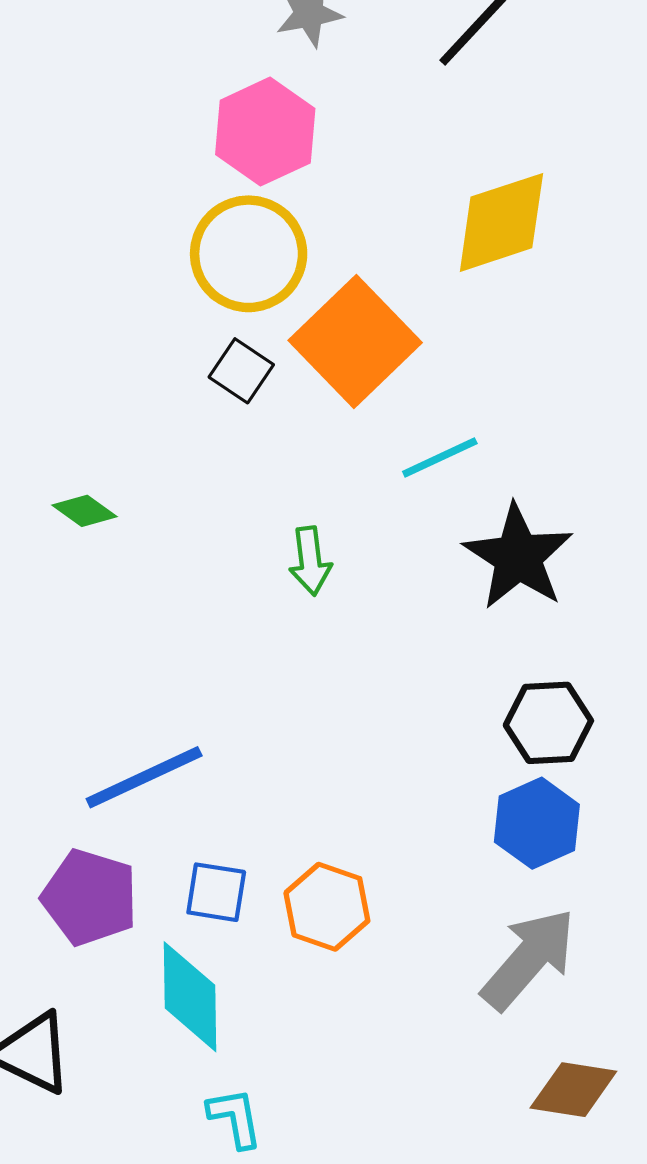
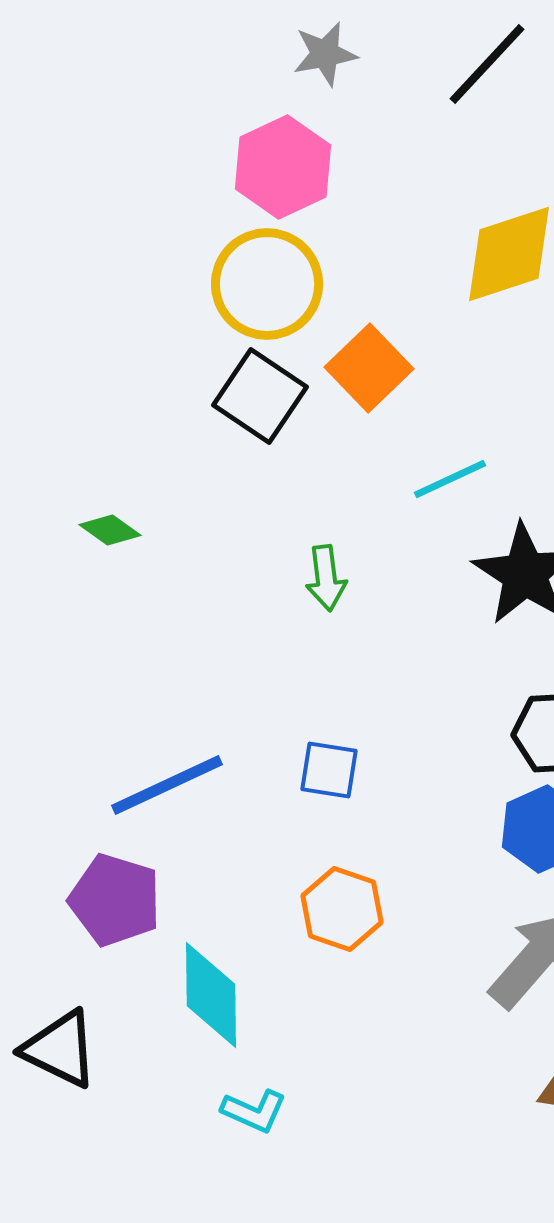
orange square: (355, 342) -> (369, 368), size x0.7
black square: (241, 371) -> (260, 396), size x1.5
blue square: (216, 892) -> (329, 770), moved
cyan L-shape: (235, 1118) -> (254, 1111), turned 124

